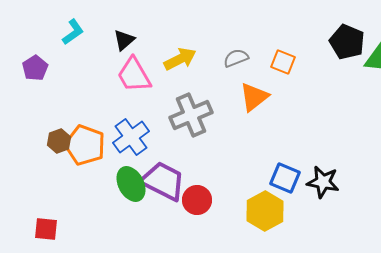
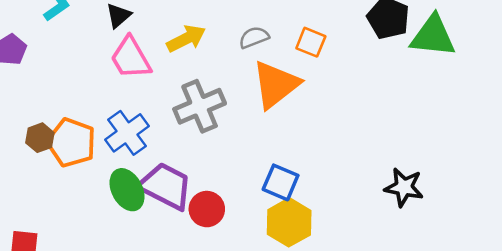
orange triangle: (254, 97) -> (276, 84), size x1.4
blue square: (285, 178) -> (281, 182), moved
black star: (323, 182) -> (404, 187), moved

